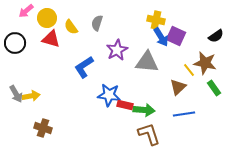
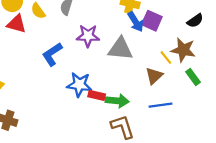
purple star: (117, 50) -> (88, 36), turned 30

